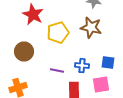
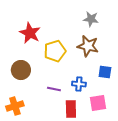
blue square: (108, 63) -> (105, 72), moved

